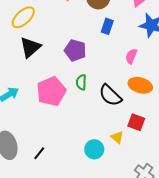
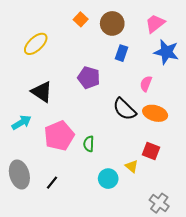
black triangle: (30, 47) -> (42, 92), moved, turned -45
green semicircle: (81, 82) -> (89, 144), moved
pink pentagon: (51, 91) -> (59, 136), moved
black semicircle: (110, 95) -> (124, 109), moved

